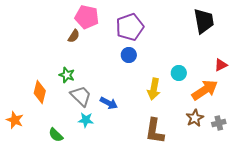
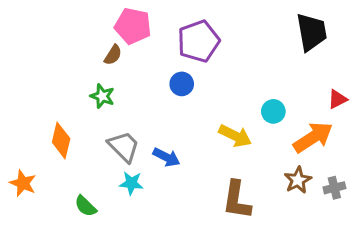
blue circle: (129, 55) -> (182, 84), moved
green star: (67, 75) -> (102, 96), moved
yellow arrow: (154, 89) -> (235, 136), turned -75

